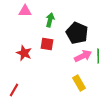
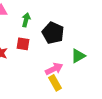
pink arrow: (83, 56) -> (54, 69), moved

